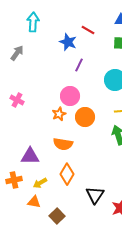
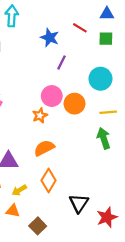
red line: (88, 30) -> (80, 28), moved
orange circle: (85, 117) -> (74, 104), moved
orange semicircle: (63, 144) -> (44, 148), turned 144

